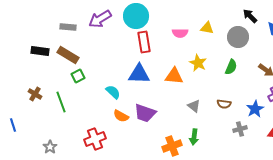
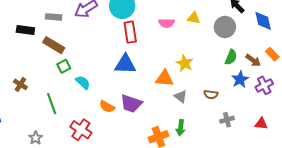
black rectangle: (40, 51) -> (25, 30), moved
yellow star: (198, 63) -> (185, 63), moved
green semicircle: (231, 67) -> (231, 57), moved
orange triangle: (174, 76) -> (164, 78), moved
cyan semicircle: (113, 92) -> (83, 82), moved
green line: (61, 102) -> (52, 104), moved
blue star: (255, 109) -> (240, 79), moved
red cross: (95, 139) -> (81, 130), turned -35

